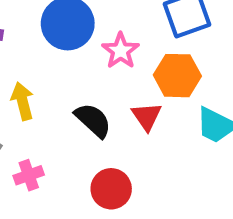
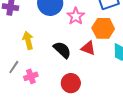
red triangle: (147, 116) -> (88, 48), turned -35

